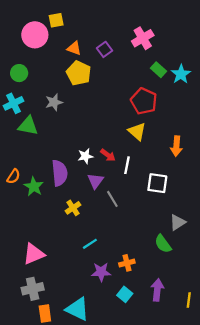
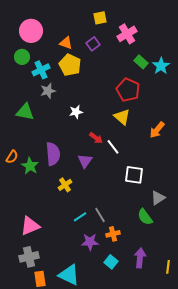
yellow square: (56, 20) -> (100, 18), moved
green circle: (19, 73) -> (22, 57), moved
cyan cross: (13, 103) -> (41, 70), moved
orange arrow: (176, 146) -> (157, 130), turned 36
white star: (85, 156) -> (76, 112), moved
white line: (127, 165) -> (113, 147), turned -49
white square: (157, 183) -> (134, 175), moved
gray line: (112, 199) -> (100, 215), moved

